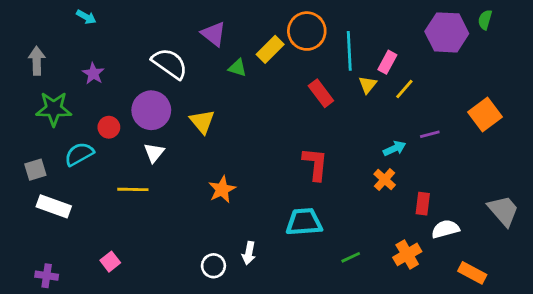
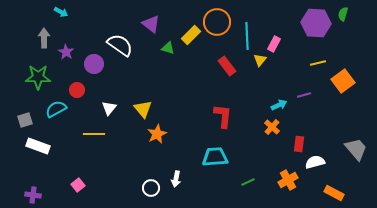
gray arrow: (37, 61) -> (44, 38), moved
yellow line: (404, 89) -> (318, 63), moved, turned 35
purple circle: (151, 110) -> (94, 64), moved, size x0.7
yellow triangle: (202, 122) -> (143, 109), moved

